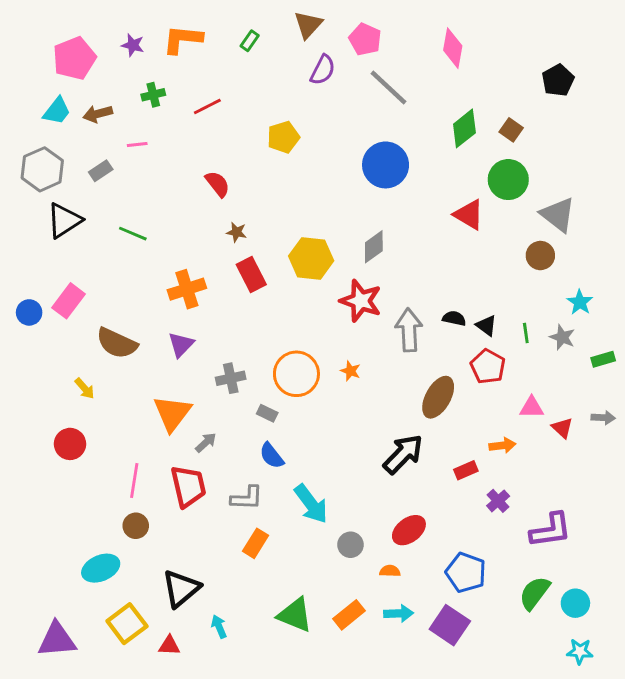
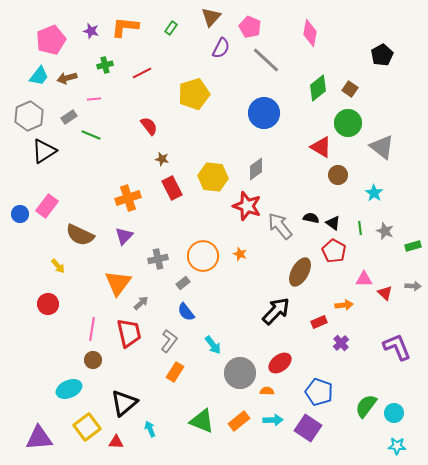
yellow pentagon: (283, 137) -> (194, 94), size x1.4
green line: (133, 234) -> (91, 135), moved
brown circle: (540, 256) -> (338, 175), moved
cyan star: (580, 302) -> (374, 193), moved
gray arrow: (409, 330) -> (280, 226), turned -36
gray rectangle: (267, 413) -> (183, 283), turned -64
gray L-shape: (247, 498) -> (169, 341), turned -55
cyan arrow: (311, 504) -> (213, 345), size x0.7
purple L-shape: (551, 530) -> (397, 347), moved, turned -104
gray circle: (350, 545) -> (240, 373), size x1.8

